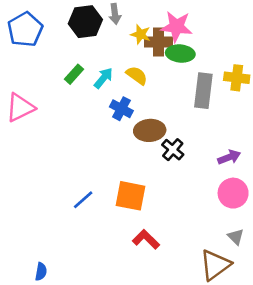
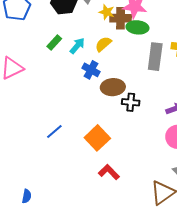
yellow semicircle: (137, 75) -> (103, 44), turned -78
black cross: (173, 150) -> (131, 102), turned -36
orange square: (131, 196) -> (97, 138), turned 35
blue line: (83, 200) -> (54, 132), moved

